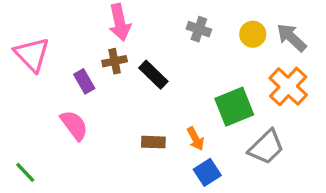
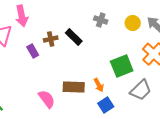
pink arrow: (120, 22) -> (22, 16), moved
black rectangle: (153, 75) -> (74, 37), moved
pink semicircle: (74, 125) -> (47, 99), moved
brown rectangle: (153, 142) -> (74, 87), size x1.5

